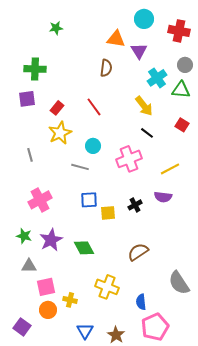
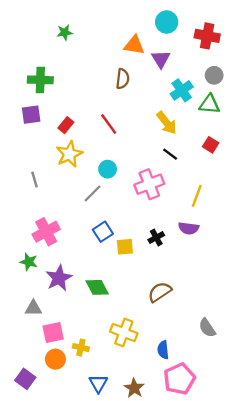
gray line: (80, 167) -> (92, 193), turned -60
yellow line: (170, 169) -> (197, 196), turned -42
blue square: (89, 200) -> (103, 232), turned -30
green star: (24, 236) -> (29, 262), moved
gray semicircle: (179, 283) -> (207, 328), size x0.7

